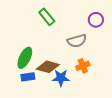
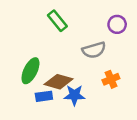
orange cross: (83, 66) -> (111, 79), moved
blue rectangle: (28, 77) -> (44, 96), moved

